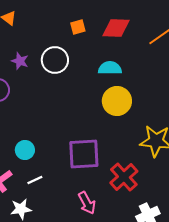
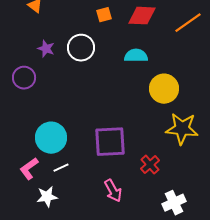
yellow circle: (117, 101) -> (164, 89), moved
cyan circle: (25, 150) -> (51, 138), size x1.6
red cross: (124, 177) -> (150, 165), size x0.7

